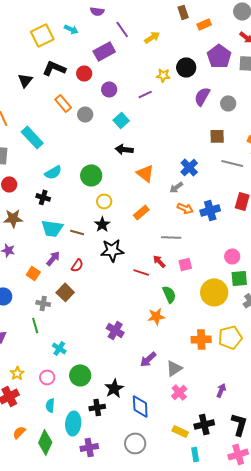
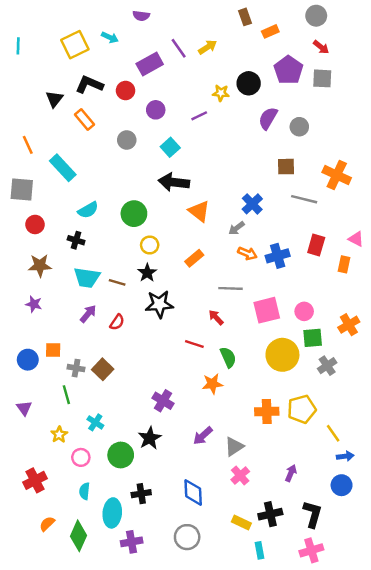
purple line: (122, 29) -> (179, 48), moved
orange rectangle: (63, 103) -> (84, 119), moved
black arrow: (124, 149) -> (174, 182), size x1.4
pink square: (185, 264) -> (267, 310), moved, size x1.6
red line: (141, 272) -> (194, 344), moved
orange square: (33, 273) -> (53, 350), moved, turned -32
brown square: (65, 292) -> (103, 369), moved
yellow star: (17, 373) -> (59, 434), moved
black star: (114, 388) -> (150, 438), moved

